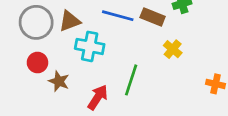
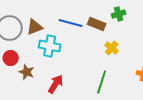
green line: (131, 80) -> (102, 82), moved

